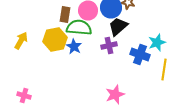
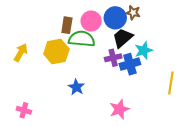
cyan star: (157, 42) -> (144, 50), moved
blue star: (74, 46) -> (76, 87), moved
blue cross: (140, 54) -> (130, 64), moved, turned -36

